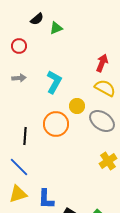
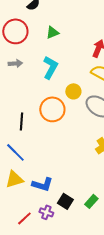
green triangle: (56, 28) -> (52, 32), moved
red circle: (19, 46) -> (15, 31), size x1.6
blue L-shape: (46, 199) -> (42, 184), turned -75

